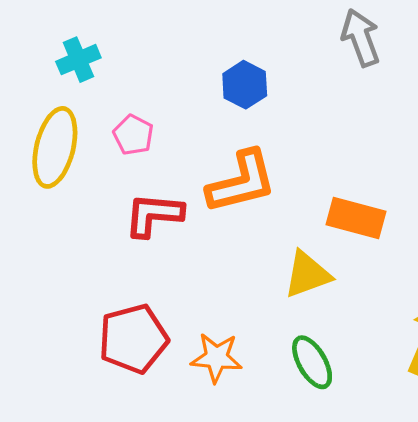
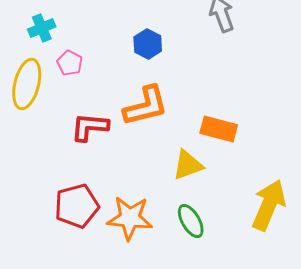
pink pentagon: (133, 135) -> (70, 63), moved
orange star: (216, 358) -> (130, 218), size x1.4

